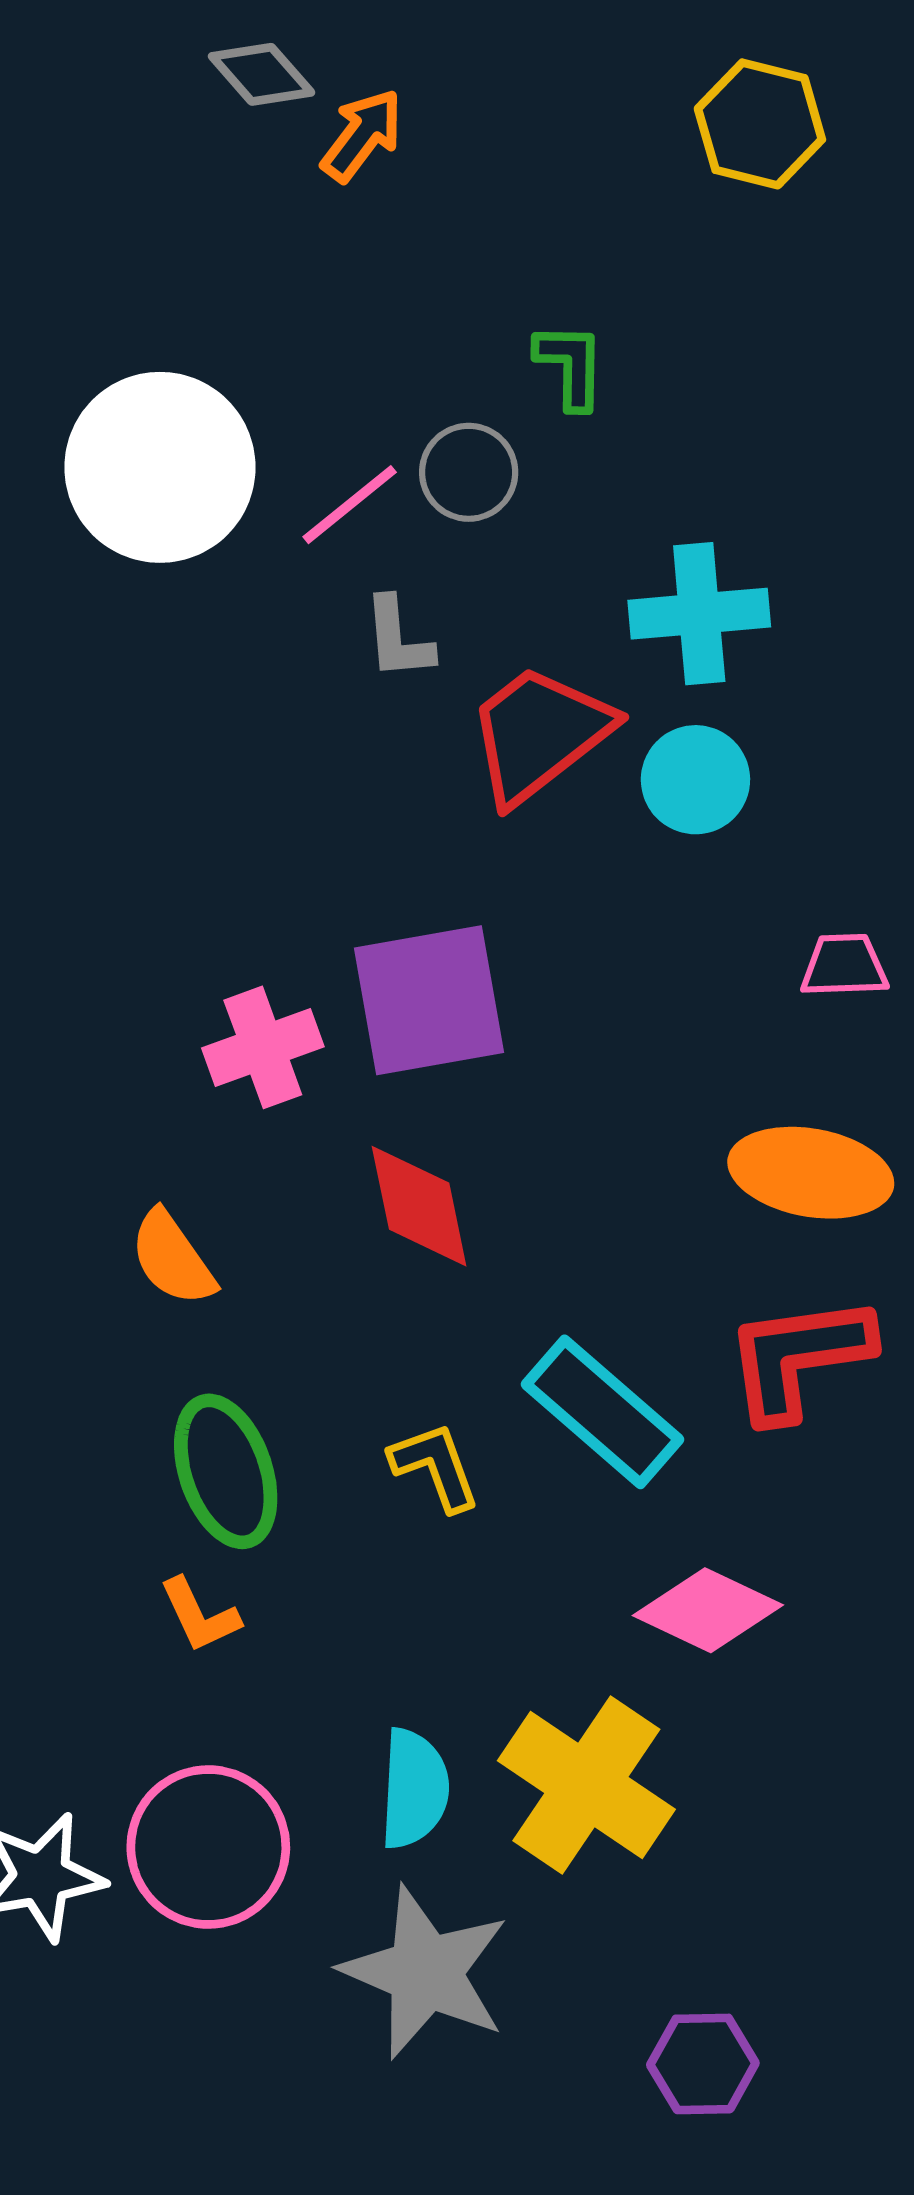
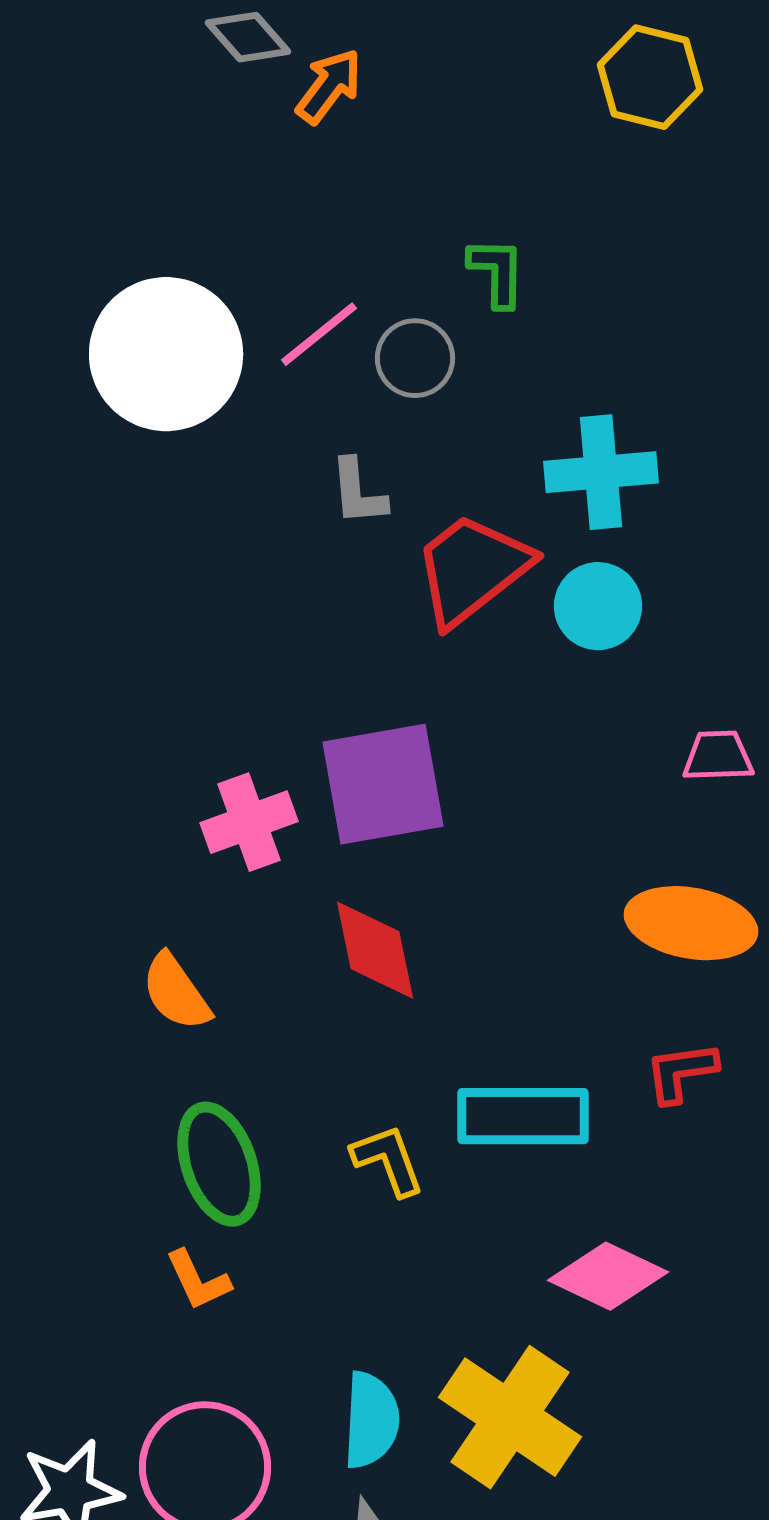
pink line: (350, 505) -> (319, 334), moved
red L-shape: (798, 1357) -> (681, 1072), size x0.6
cyan rectangle: (603, 1412) -> (523, 1116), turned -41

